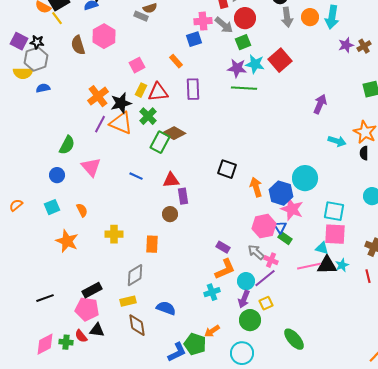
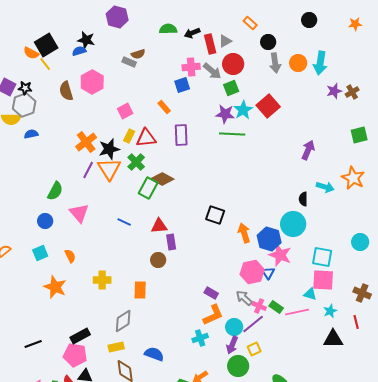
cyan star: (255, 64) -> (243, 110), turned 30
orange triangle: (121, 123) -> (109, 169), turned 35
black semicircle: (364, 153) -> (303, 199), moved
green rectangle: (285, 238) -> (276, 307), moved
black triangle: (327, 265) -> (333, 339), moved

